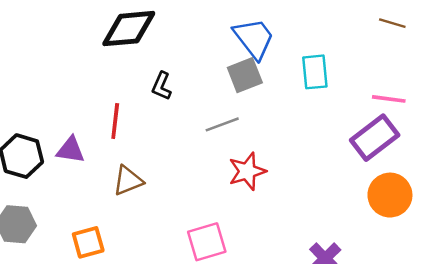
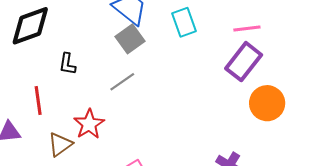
red star: (247, 171) -> (89, 124), moved

